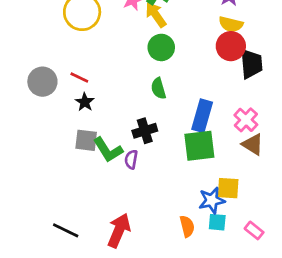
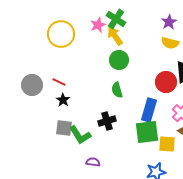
red circle: (231, 46) -> (166, 82), moved
purple semicircle: (131, 159) -> (93, 162), moved, turned 88
yellow square: (228, 188) -> (167, 144), moved

